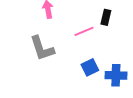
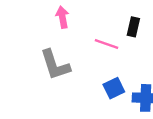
pink line: (84, 31) -> (106, 44), turned 42

